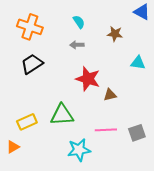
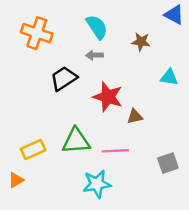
cyan semicircle: (79, 22) -> (97, 27), size x1.5
black trapezoid: (32, 64) -> (64, 78), moved
pink line: (106, 130) -> (115, 151), moved

